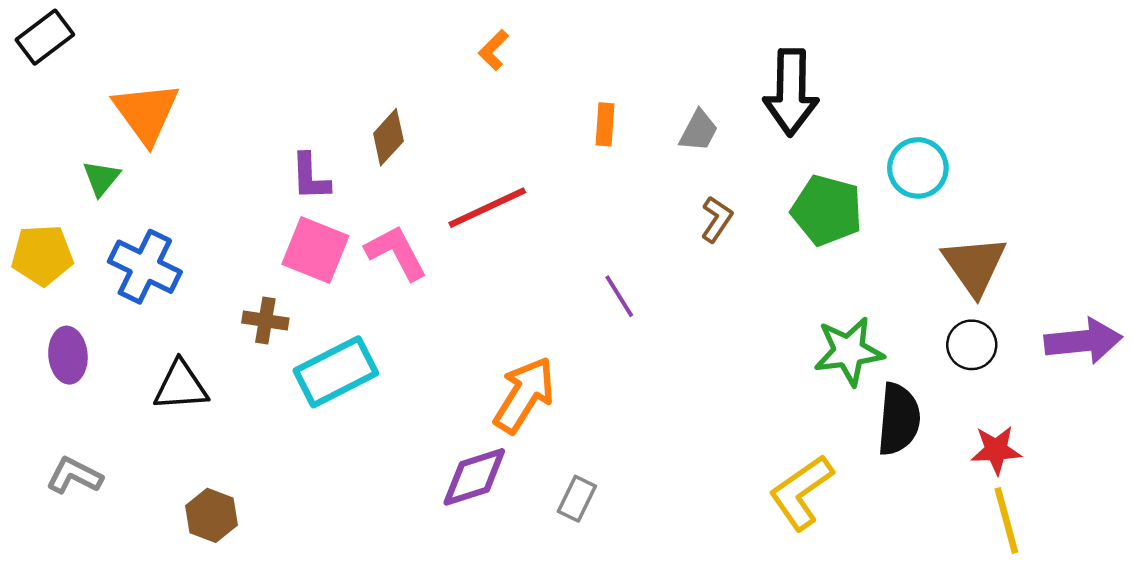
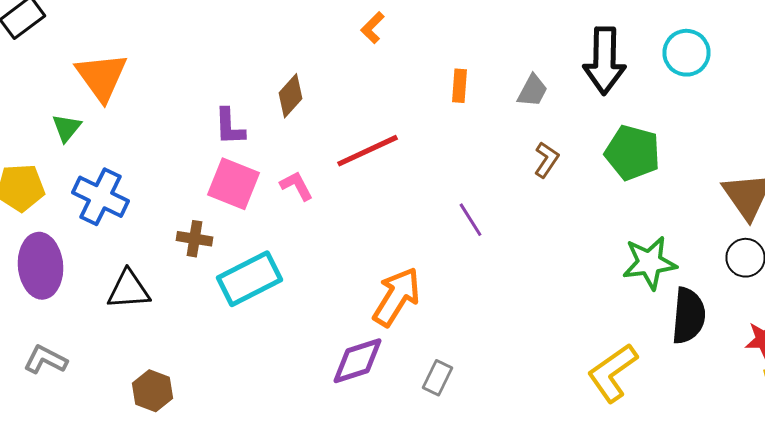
cyan circle: (918, 168) -> (686, 53), moved
pink L-shape: (396, 253) -> (296, 186), size x0.7
purple ellipse: (68, 355) -> (40, 266), size x1.5

